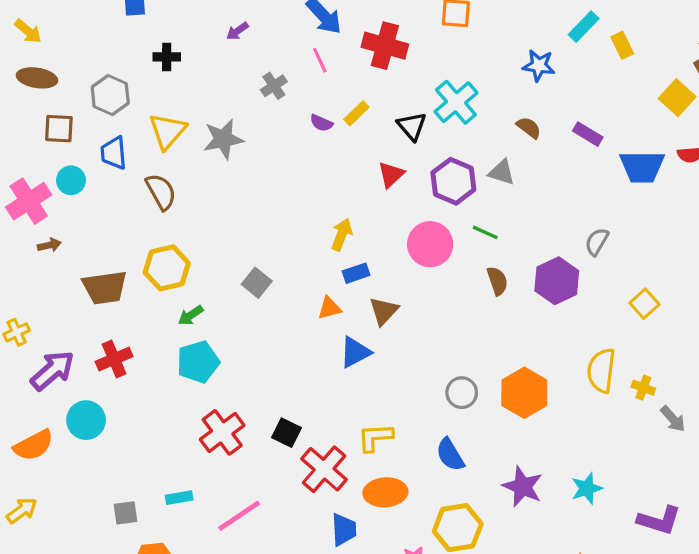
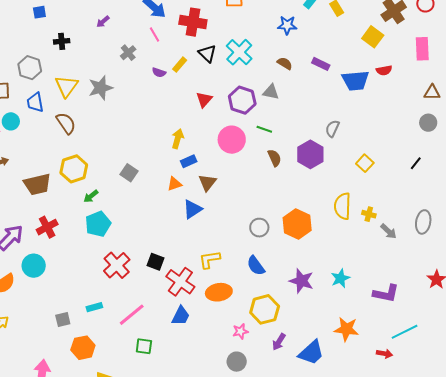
black triangle: (412, 126) -> (207, 53), moved
blue trapezoid: (344, 530) -> (181, 316), moved, turned 35

